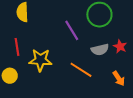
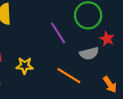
red star: (120, 46) -> (107, 39), moved
yellow star: (40, 60) -> (25, 66), size x0.7

